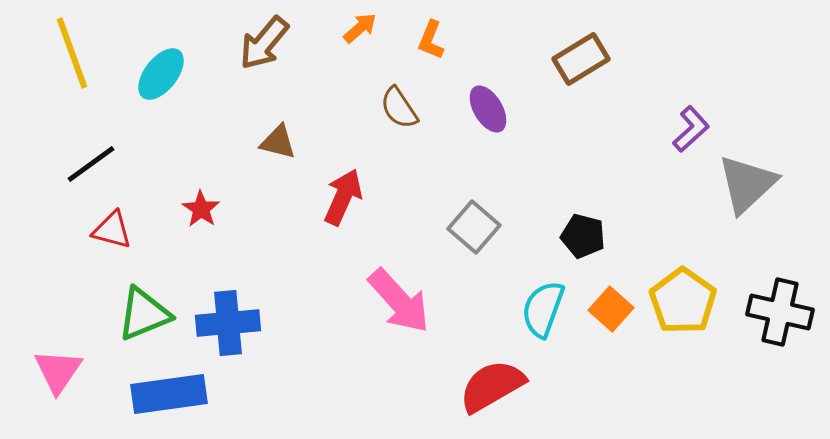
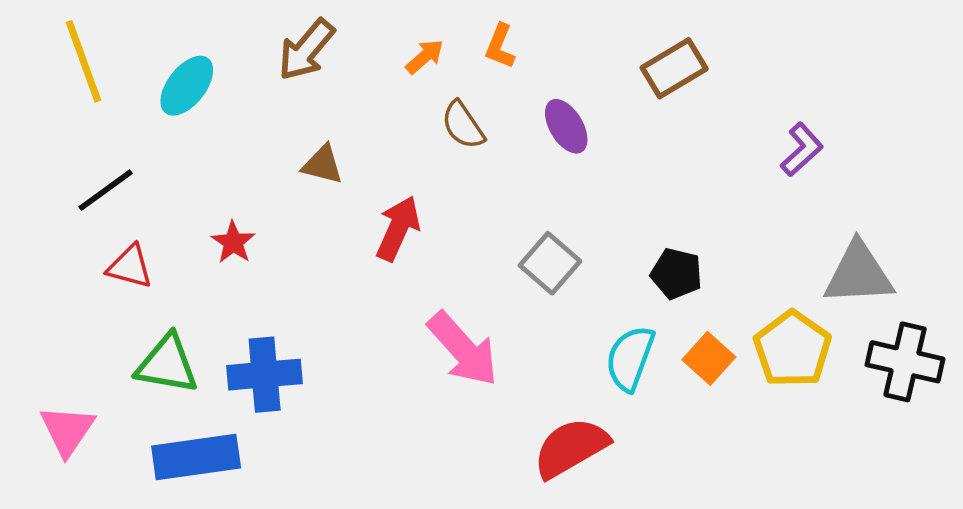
orange arrow: (360, 28) -> (425, 57), moved
gray triangle: (747, 184) -> (859, 274), moved, turned 40
green triangle: (144, 314) -> (167, 364), turned 32

